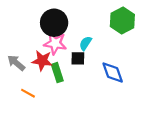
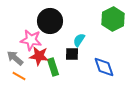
pink star: (55, 43) -> (31, 40), moved
orange line: (28, 93) -> (19, 76), moved

